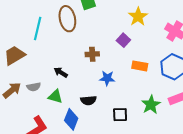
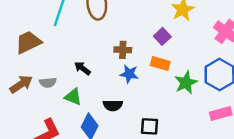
orange rectangle: (140, 66) -> (160, 63), moved
blue star: (107, 78) -> (129, 74), moved
green star: (151, 105) -> (186, 83), moved

